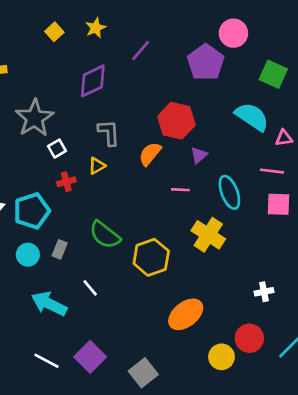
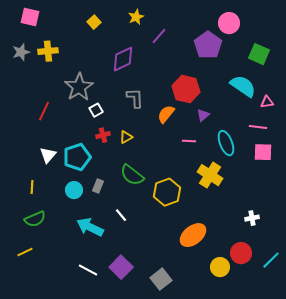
yellow star: (95, 28) -> (136, 17), moved
yellow triangle: (97, 166) -> (126, 137), moved

